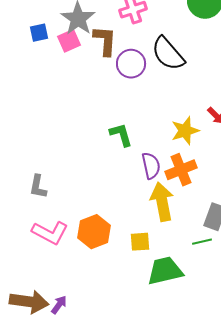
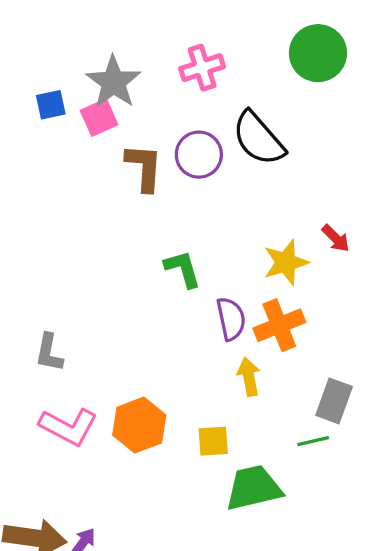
brown L-shape: (105, 41) -> (144, 167), moved
yellow arrow: (162, 202) -> (249, 377), size x0.6

